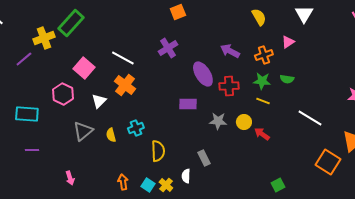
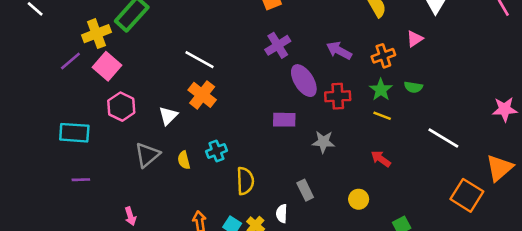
purple cross: (168, 48) -> (278, 45), moved
pink square: (84, 68) -> (107, 66), moved
green star: (262, 81) -> (381, 90), turned 30
yellow circle: (244, 122) -> (359, 199), moved

